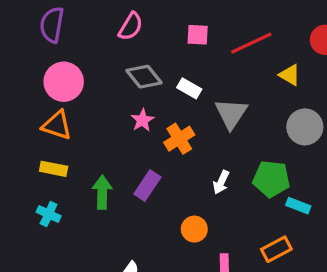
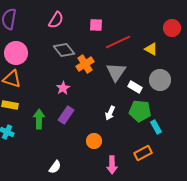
red line: (251, 43) -> (118, 42), moved
white rectangle: (189, 88) -> (135, 87), moved
pink star: (142, 120) -> (63, 88), moved
orange cross: (179, 139) -> (85, 64), moved
cyan rectangle: (298, 206) -> (156, 127), turned 40

